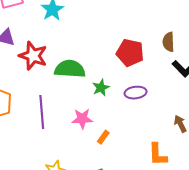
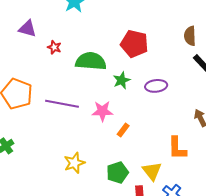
red pentagon: (130, 53) -> (134, 44), moved
red star: (33, 56) -> (54, 47), size x0.5
purple line: (42, 112) -> (62, 104), turned -76

